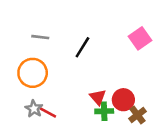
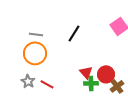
gray line: (40, 37) -> (36, 34), moved
gray star: (34, 109) -> (28, 81), moved

